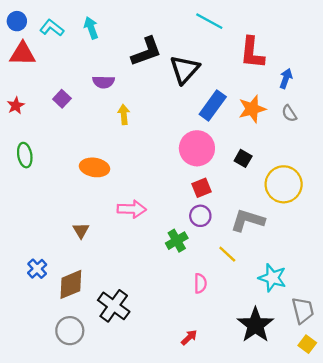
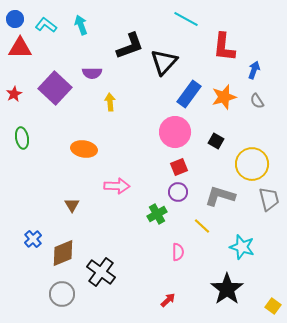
purple square: (62, 99) -> (55, 88), size x2.0
gray trapezoid: (303, 310) -> (269, 199), moved

